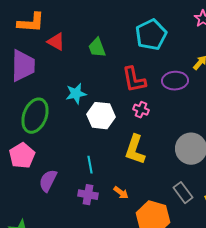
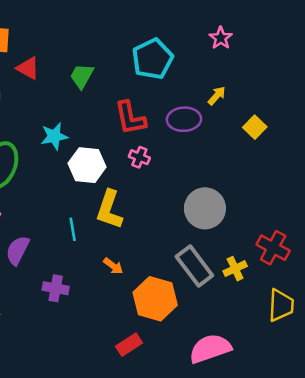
green trapezoid: (97, 48) -> (82, 76), turned 50
yellow L-shape: (135, 150) -> (109, 210), moved
gray rectangle: (183, 193) -> (194, 266), size x1.4
purple cross: (88, 195) -> (56, 288), moved

